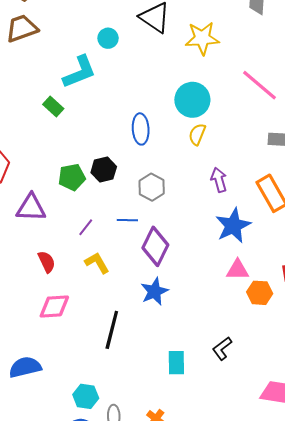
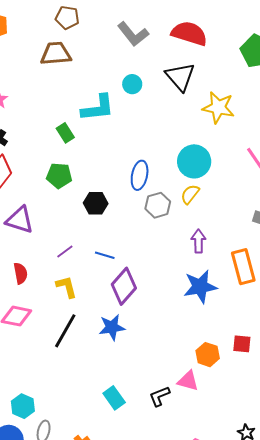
green pentagon: (72, 177) -> (59, 176), moved
gray hexagon: (152, 187) -> (158, 205), moved
pink triangle: (238, 270) -> (188, 381), moved
black line: (112, 330) -> (65, 331), moved
cyan rectangle: (176, 363) -> (114, 398), turned -50

